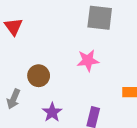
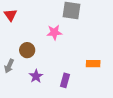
pink star: (88, 61) -> (54, 32), moved

